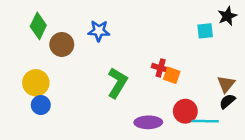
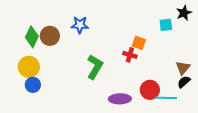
green diamond: (38, 26) -> (32, 37), moved
orange square: (172, 75) -> (139, 43), moved

